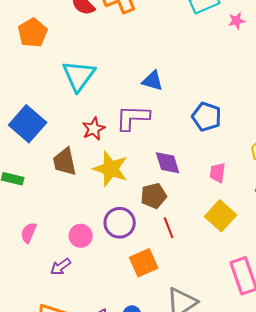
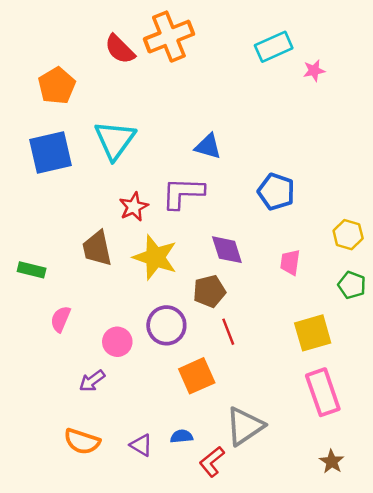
blue square: (28, 124) -> (50, 153), moved, turned 36
yellow square: (221, 216) -> (313, 333), moved, turned 32
pink semicircle: (29, 233) -> (61, 319), moved

